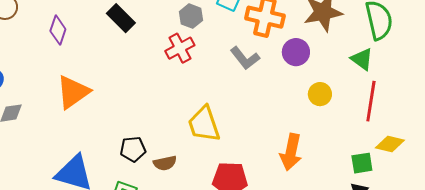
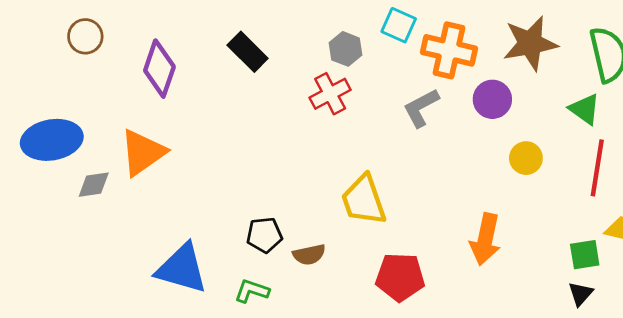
purple diamond: (58, 30) -> (159, 69), size x1.4
gray L-shape: (245, 58) -> (421, 108), turned 100
orange triangle: (73, 92) -> (143, 152), moved

